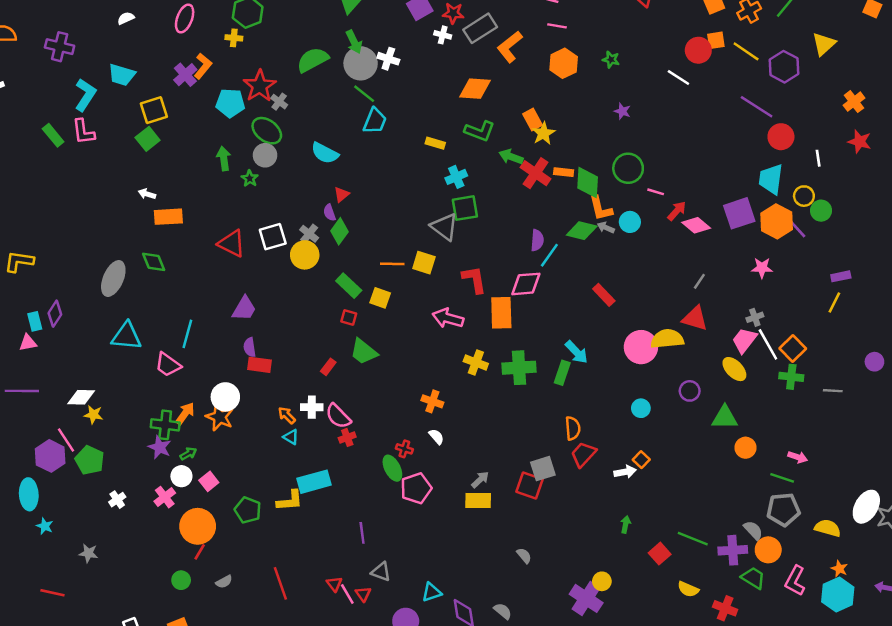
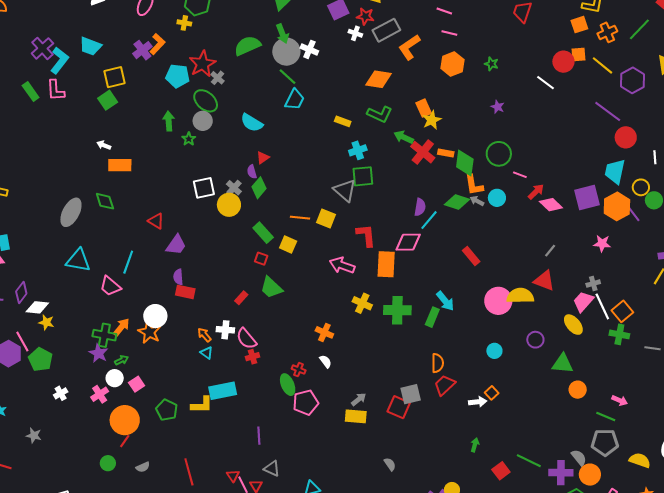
purple cross: (60, 47) -> (42, 48), moved, turned 30
red triangle: (232, 244) -> (156, 221), moved, size x0.7
purple diamond: (55, 314) -> (21, 292), moved

